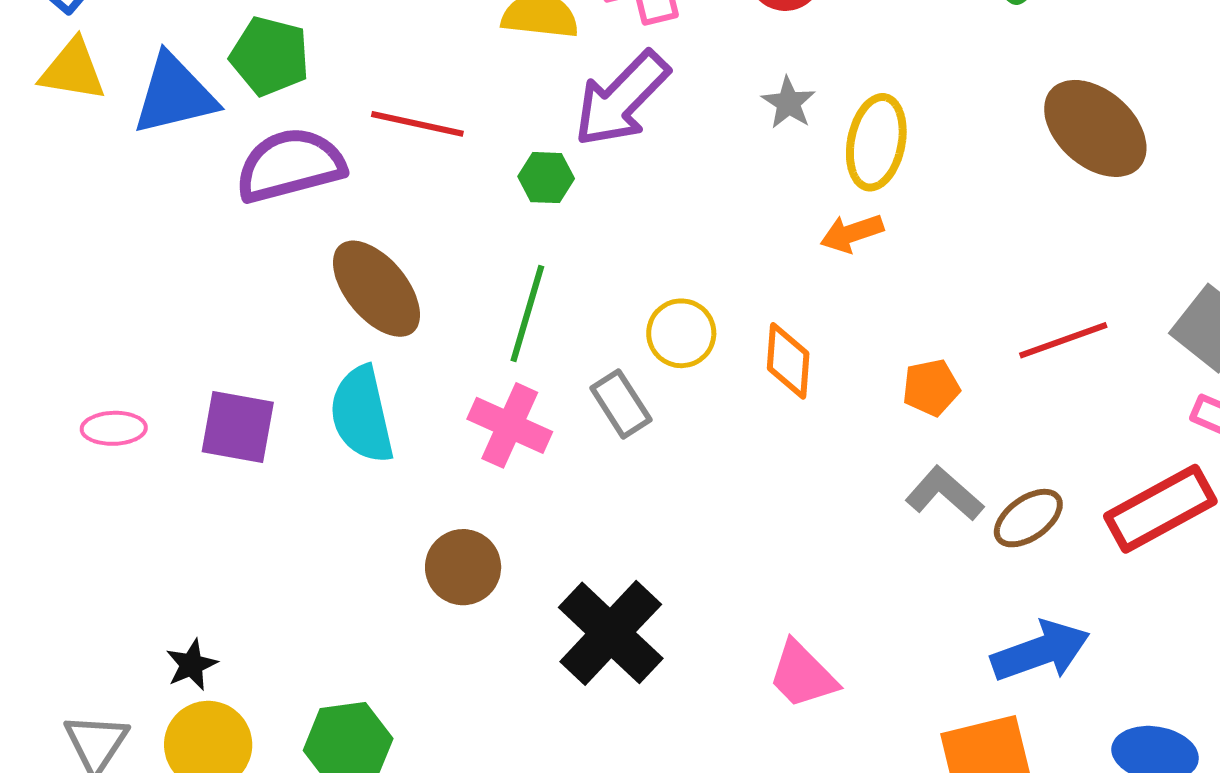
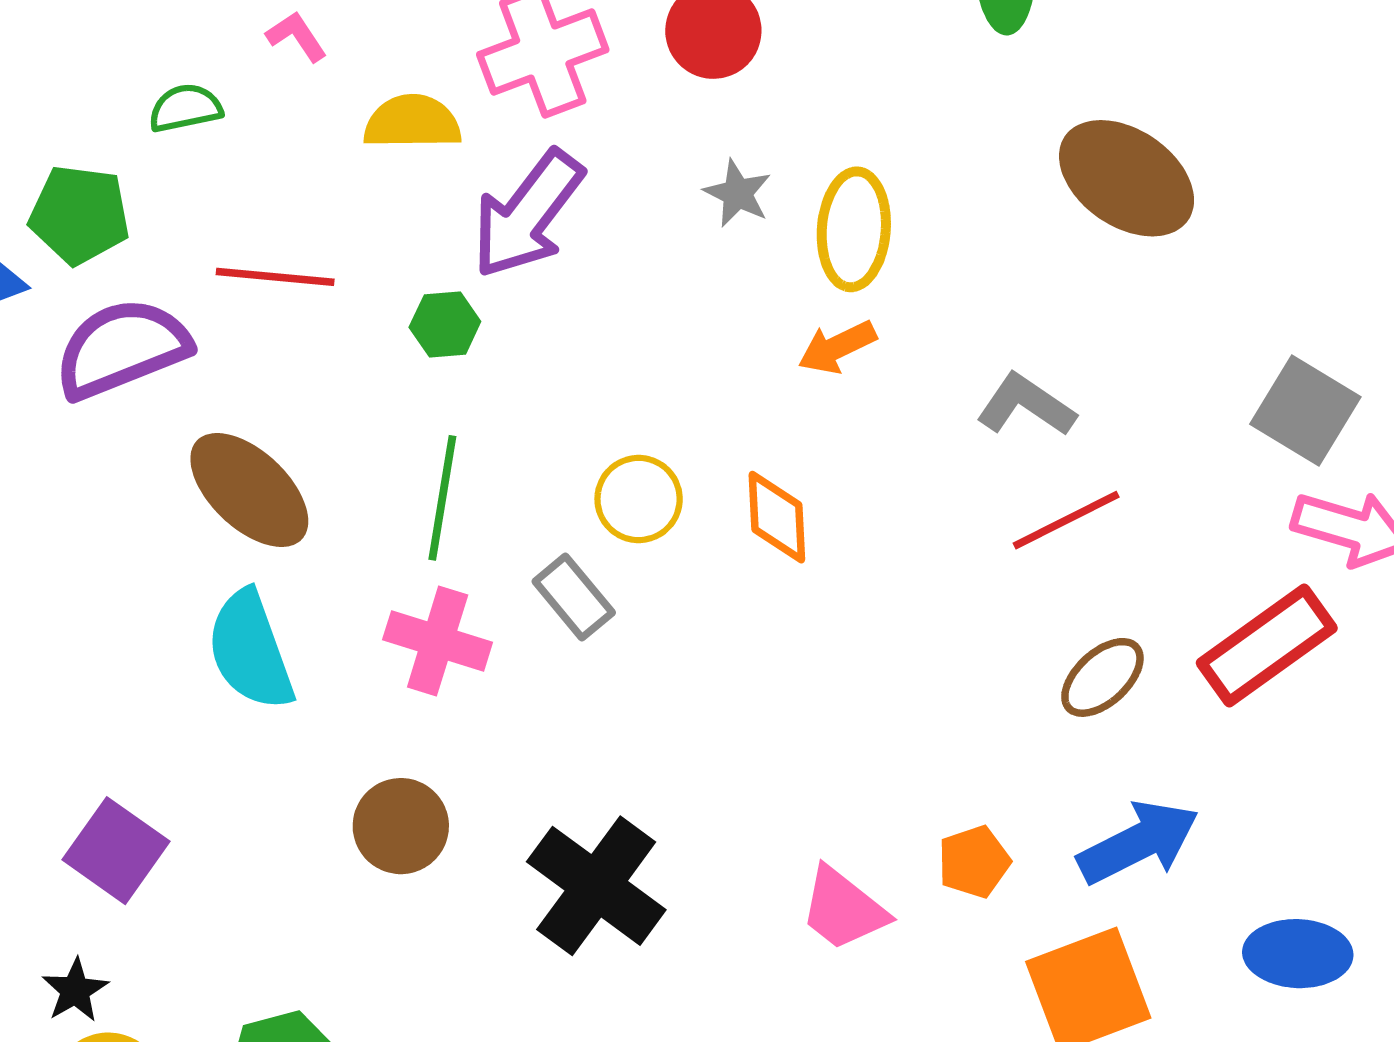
red line: (1063, 340) -> (1066, 520), moved
orange pentagon: (931, 388) -> (974, 862), moved
purple square: (238, 427) -> (116, 851), moved, turned 32
gray L-shape: (944, 494) -> (1026, 405), moved

